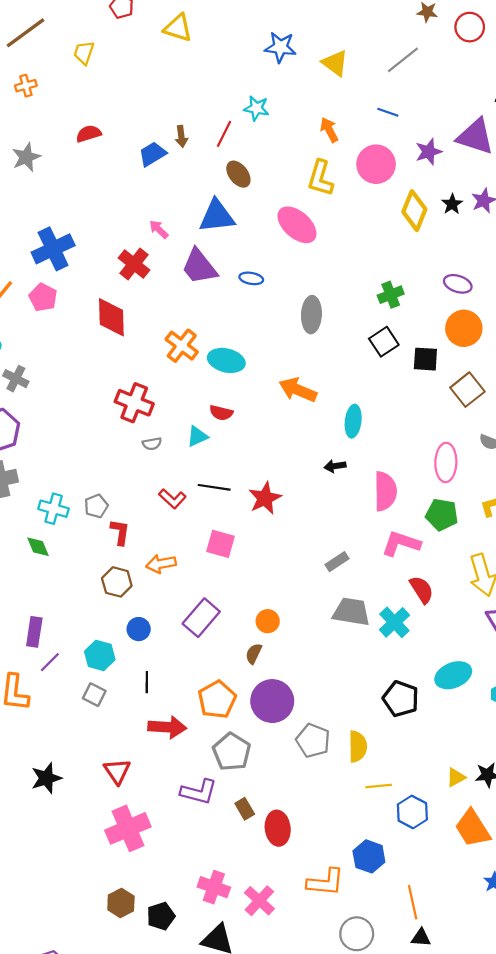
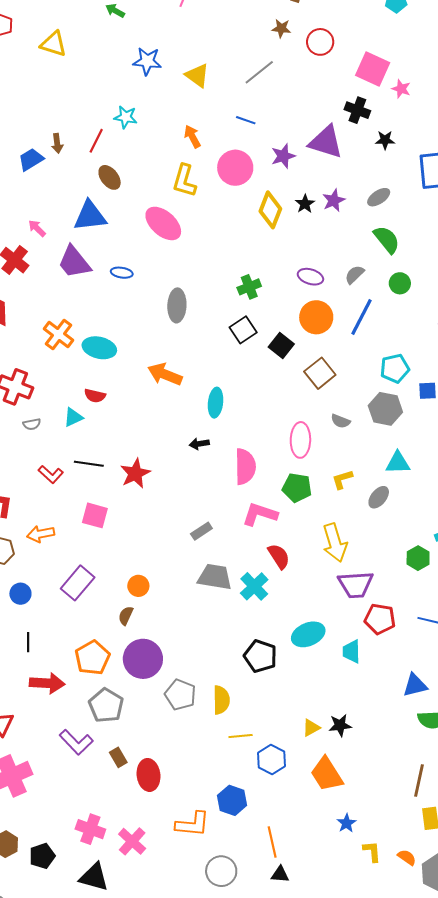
black square: (425, 359) -> (281, 346), turned 35
purple L-shape: (199, 792) -> (76, 742), turned 32

